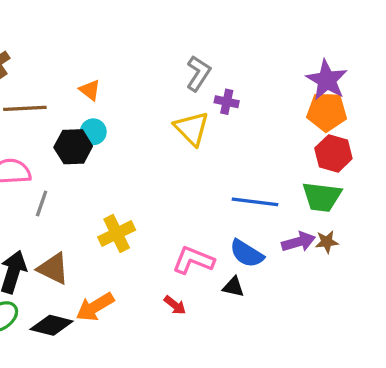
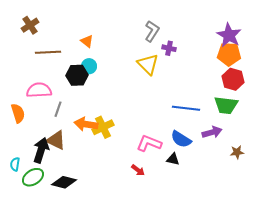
brown star: (327, 242) -> (237, 152), moved
brown triangle: (53, 269) -> (56, 140), moved
orange arrow: (95, 307) -> (86, 124), moved, turned 40

